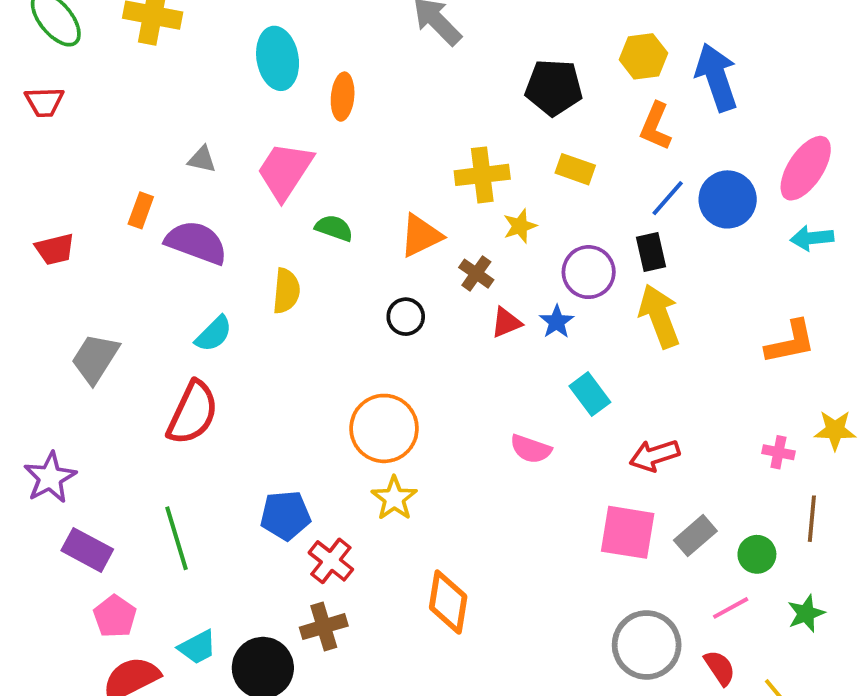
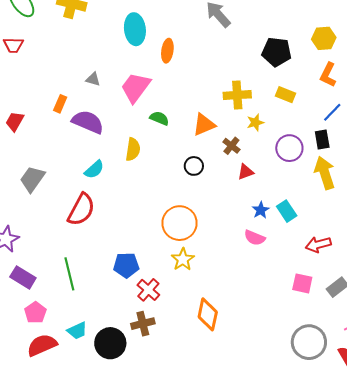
red trapezoid: (55, 249) -> (15, 121), turned 130
blue star: (557, 322) -> (261, 210), moved
pink square: (628, 532) -> (302, 283), size x0.7

